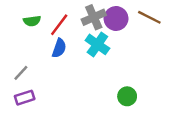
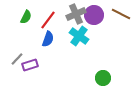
green semicircle: (32, 21) -> (26, 17), turned -56
purple rectangle: (25, 98) -> (30, 65), moved

